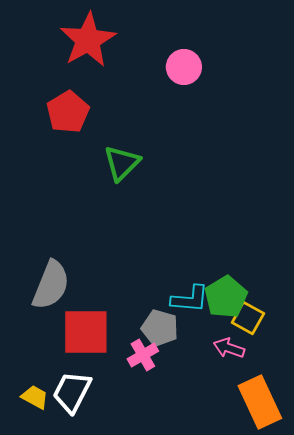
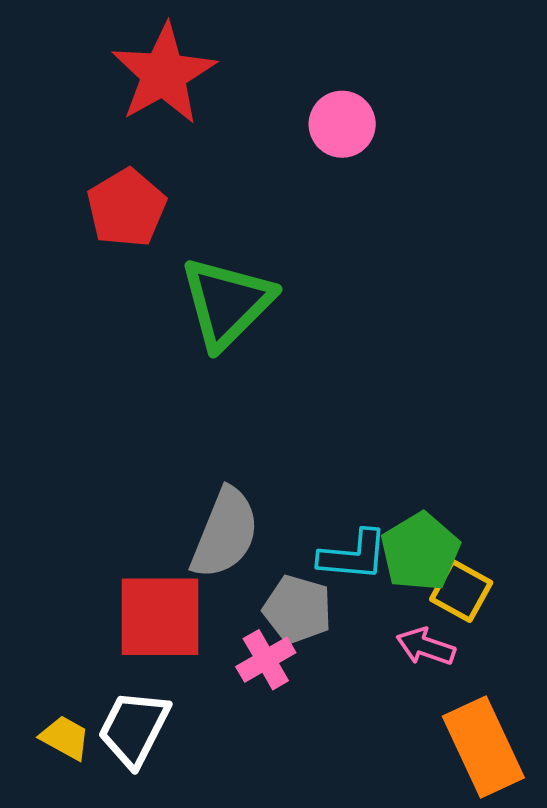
green triangle: (122, 163) -> (227, 303), size x1.4
gray semicircle: (51, 285) -> (225, 533), moved

